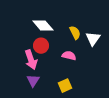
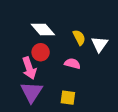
purple triangle: (33, 81) -> (31, 92), size x1.5
yellow square: (65, 86) -> (68, 98), turned 32

